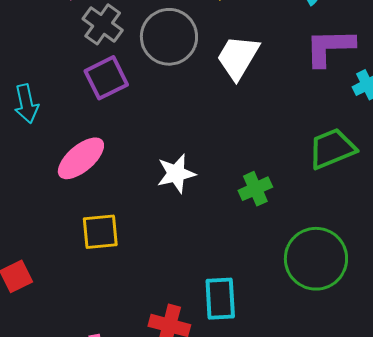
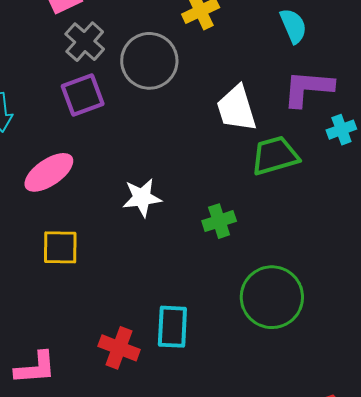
white trapezoid: (238, 57) -> (236, 108), moved, turned -54
green trapezoid: (332, 149) -> (275, 156), moved

